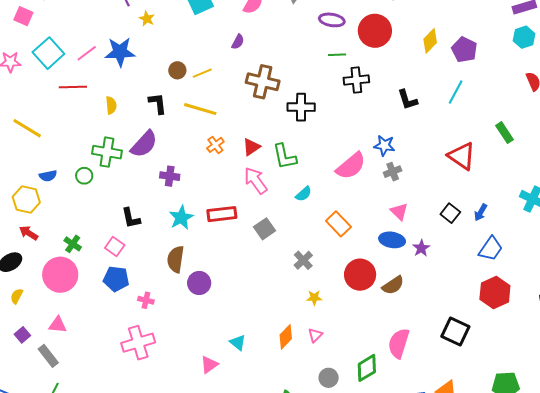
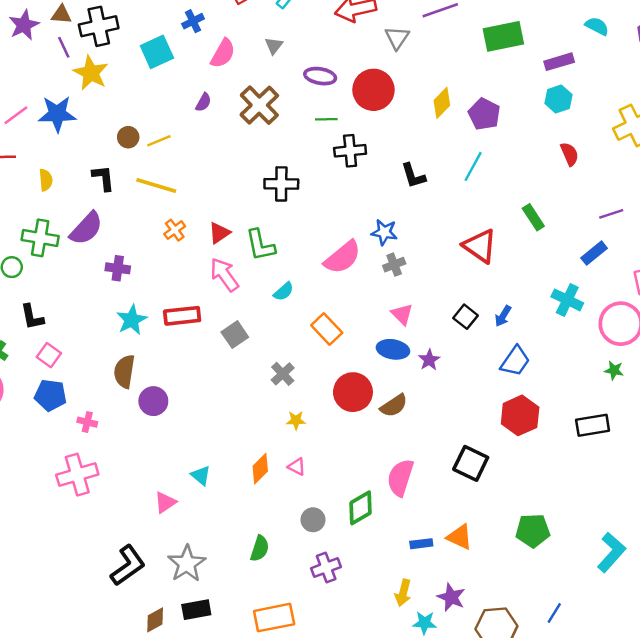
yellow star: (147, 19) -> (91, 73), size x1.8
brown cross: (263, 82) -> (259, 105), moved, turned 32
black L-shape: (131, 218) -> (32, 317), moved
pink triangle: (315, 335) -> (297, 467), turned -49

